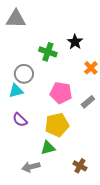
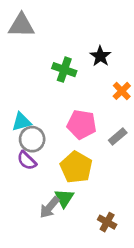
gray circle: (24, 74) -> (32, 139), moved
yellow pentagon: (57, 125) -> (76, 167), turned -30
green triangle: (48, 148) -> (64, 198), turned -42
gray arrow: (31, 167) -> (50, 207), moved, turned -36

